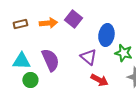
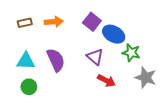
purple square: (73, 19) -> (92, 22), moved
blue ellipse: (106, 35) -> (114, 34), turned -70
green circle: (30, 80) -> (29, 87), moved

